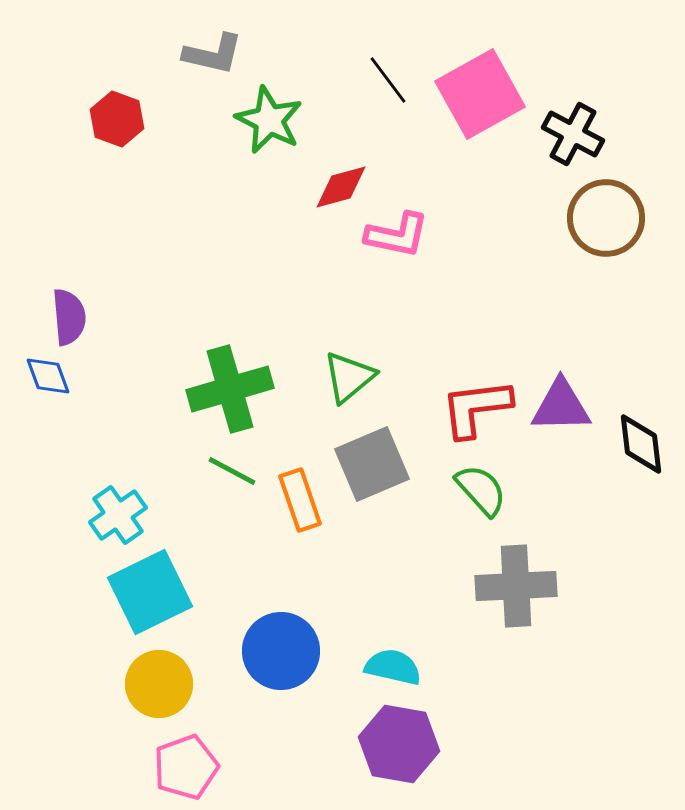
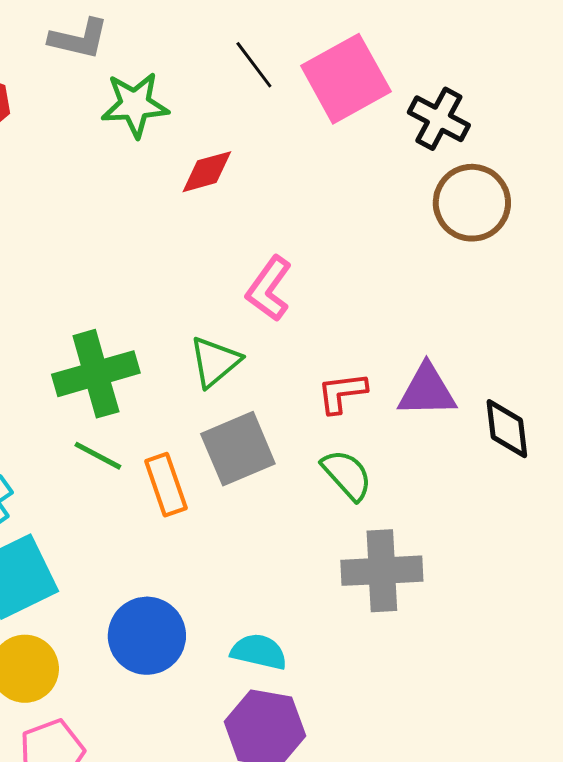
green star: (269, 120) -> (135, 105), turned -30
pink L-shape: (397, 235) -> (269, 289), moved, turned 114
red L-shape: (476, 408) -> (342, 393), size x0.7

